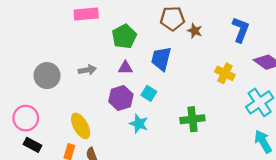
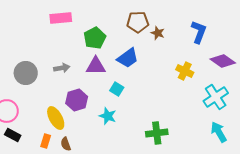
blue trapezoid: (161, 59) -> (128, 58), turned -140
purple triangle: (125, 68) -> (96, 66), size x1.5
purple hexagon: (121, 98) -> (77, 100), moved
green cross: (192, 119) -> (157, 133), moved

